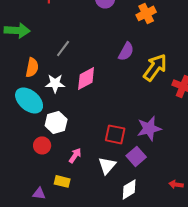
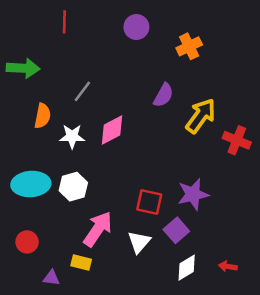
cyan ellipse: (29, 100) -> (31, 184), moved, turned -44
red circle: (42, 145) -> (27, 242), moved
pink arrow: (75, 155) -> (98, 229), size x1.8
white diamond: (129, 189) -> (187, 268), moved

